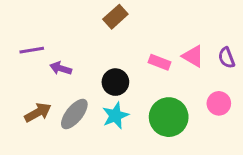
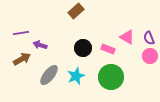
pink rectangle: (160, 62) -> (108, 49), moved
black circle: (115, 82) -> (83, 48), moved
pink circle: (219, 103) -> (150, 56), moved
brown arrow: (38, 112) -> (22, 59), moved

